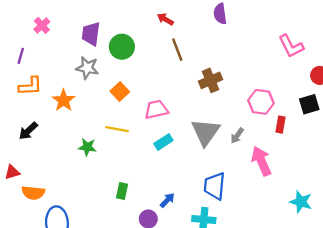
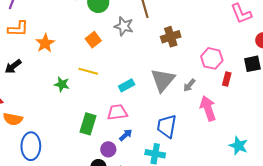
gray star: (87, 68) -> (124, 26), moved
pink trapezoid: (156, 110) -> (117, 112), moved
green rectangle: (122, 191) -> (88, 124), size x1.5

